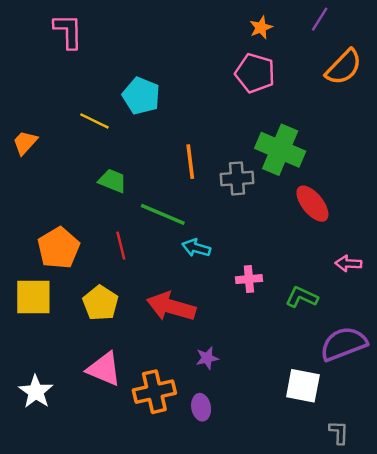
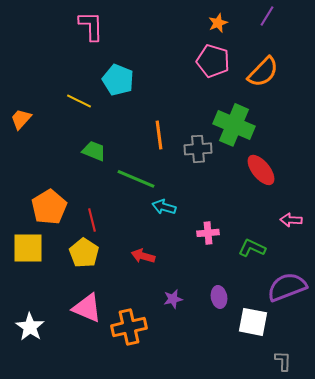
pink L-shape: (68, 31) -> (91, 26), moved
orange semicircle: (344, 67) -> (263, 72), moved
red line: (121, 246) -> (92, 220), moved
red arrow: (171, 307) -> (143, 256), size x0.6
purple ellipse: (201, 407) -> (219, 297), moved

